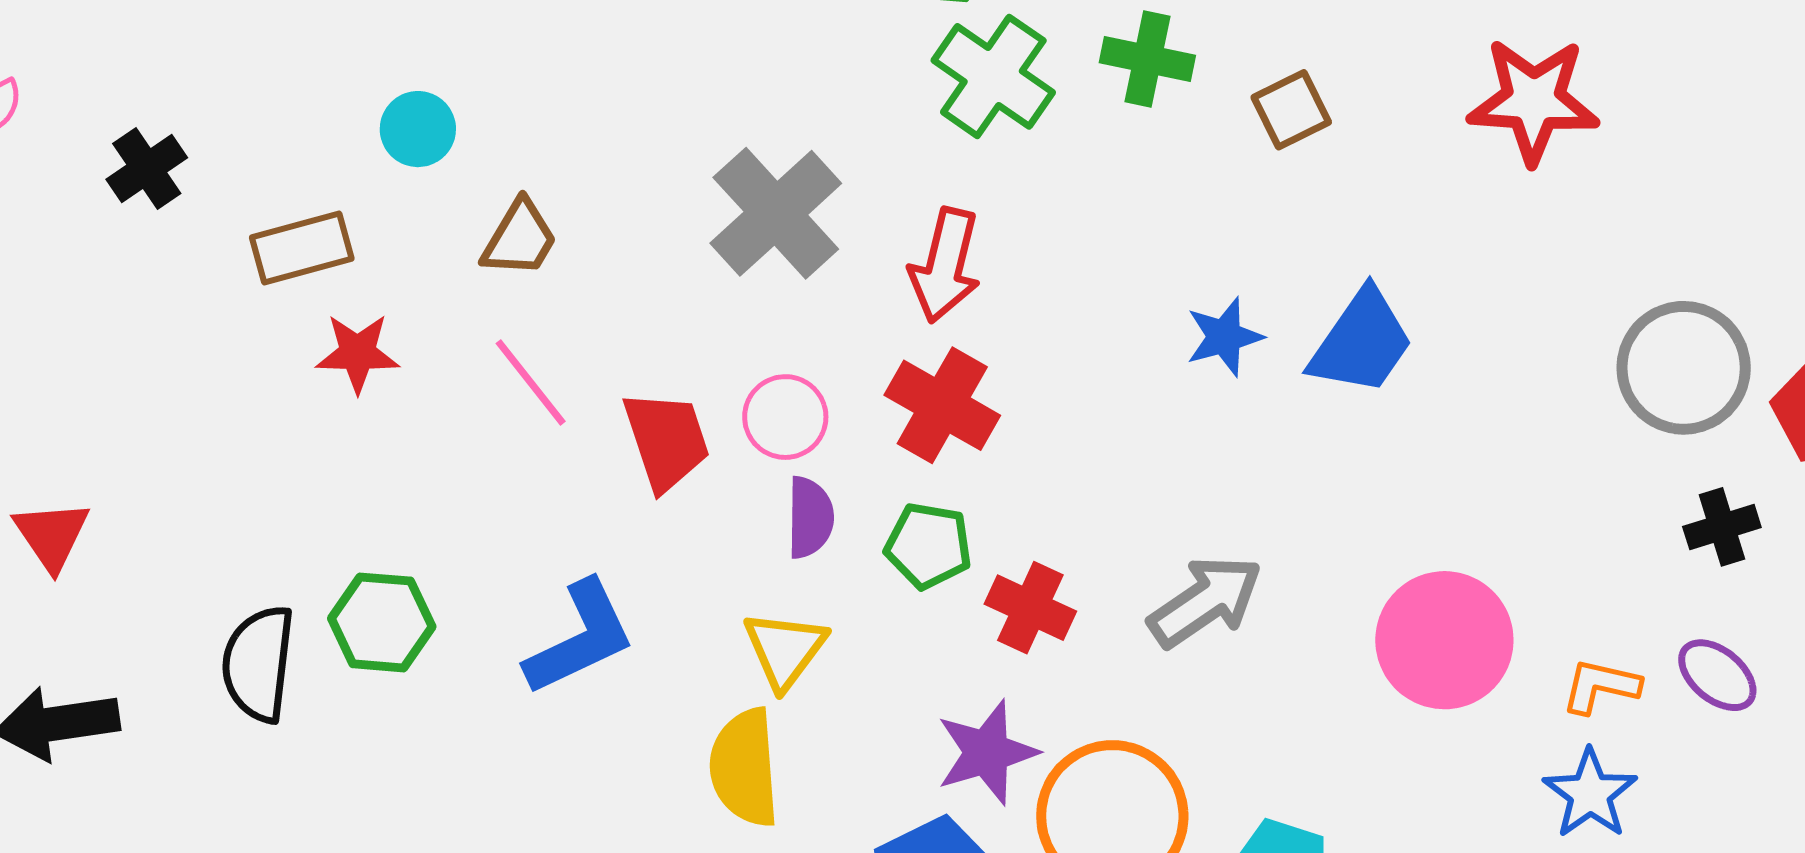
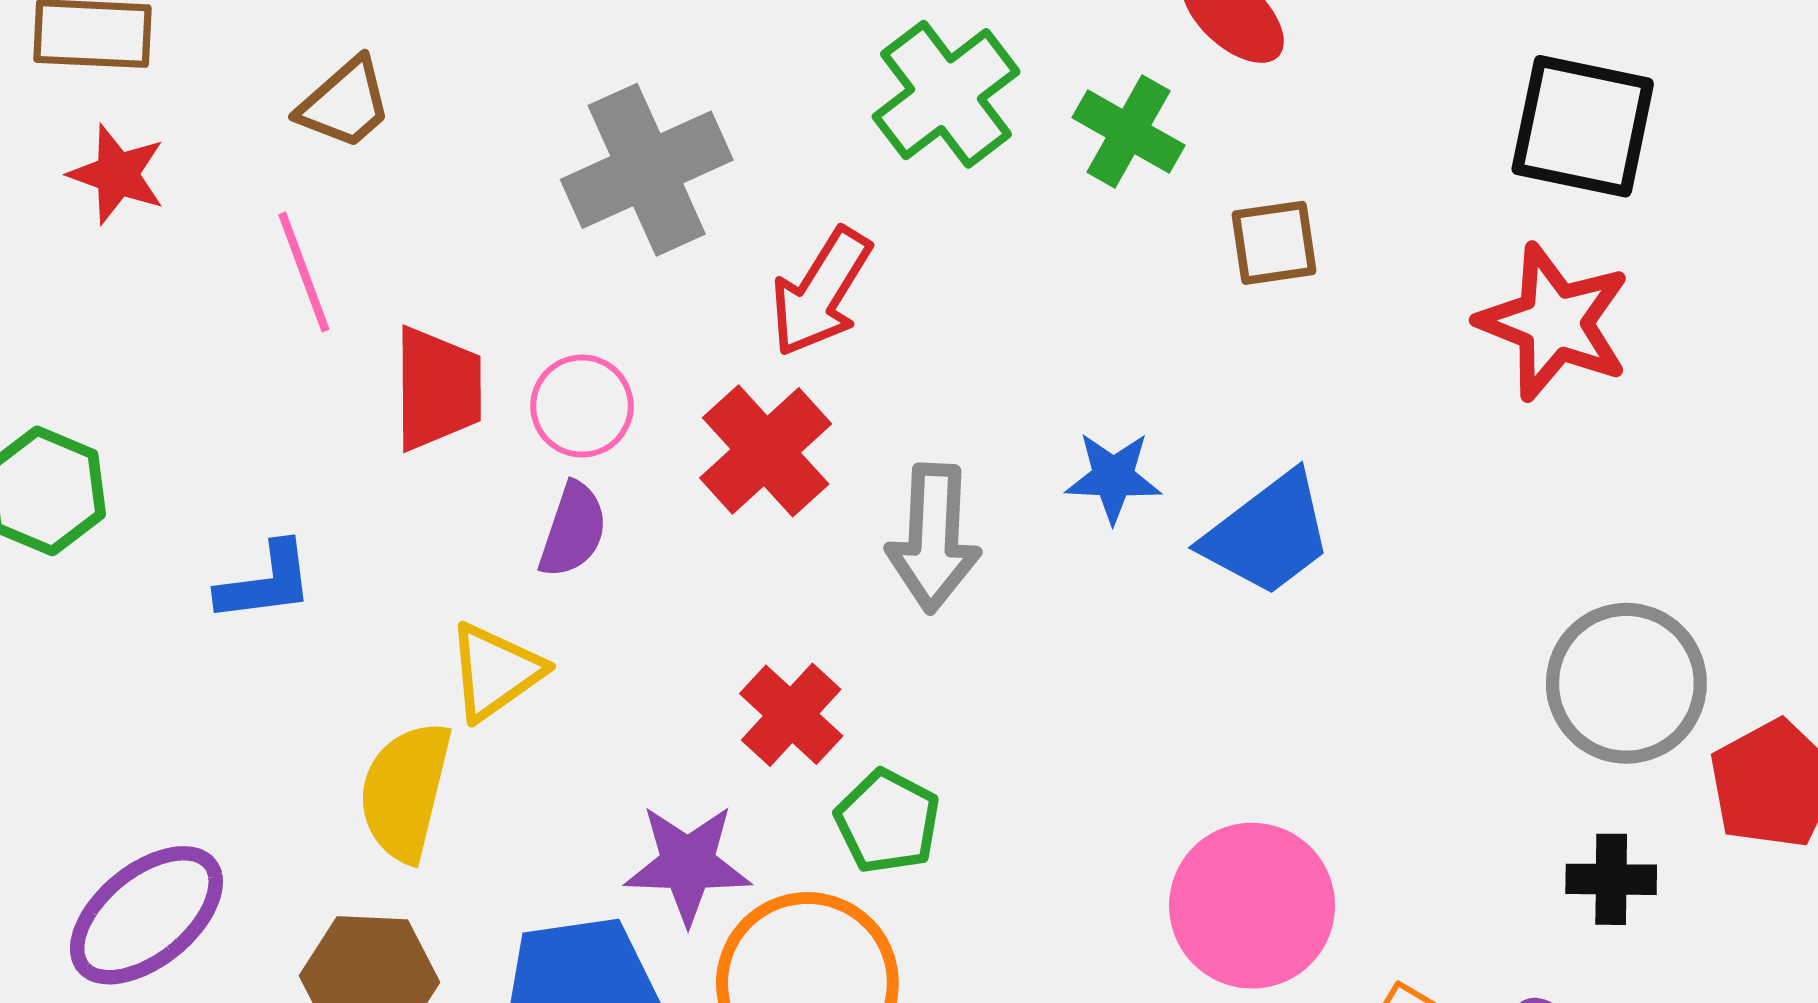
green pentagon: (928, 546) -> (888, 821), moved
gray arrow: (1205, 601) -> (933, 538), moved, turned 109
blue L-shape: (580, 638) -> (266, 582), size x0.7

